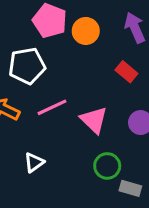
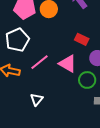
red rectangle: (126, 72) -> (82, 39), moved
green circle: (107, 166) -> (87, 80), moved

